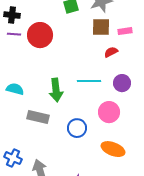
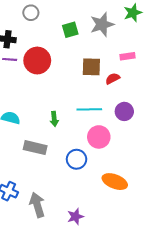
brown square: (101, 27) -> (91, 67), moved
green arrow: (56, 90) -> (54, 119), size x0.6
pink circle: (109, 112) -> (99, 137), moved

